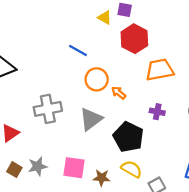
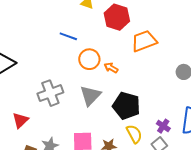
purple cross: (157, 112) -> (163, 126), moved, turned 32
yellow semicircle: (131, 169) -> (134, 134), turned 42

